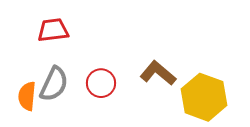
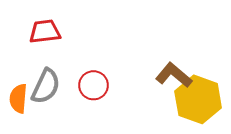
brown L-shape: (158, 73) -> (174, 75), moved

